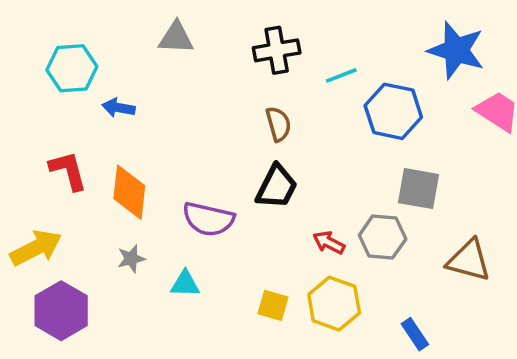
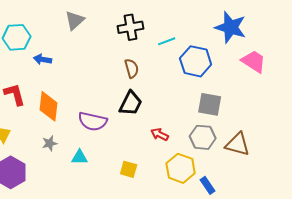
gray triangle: (176, 38) -> (75, 20), turned -45
gray hexagon: (383, 237) -> (203, 137), moved
yellow hexagon: (334, 304) -> (181, 168), moved

